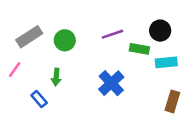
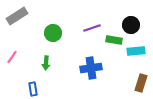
gray rectangle: (29, 37) -> (17, 16), moved
blue cross: (111, 83) -> (91, 68), turned 35
blue rectangle: (39, 99) -> (33, 89), moved, turned 32

